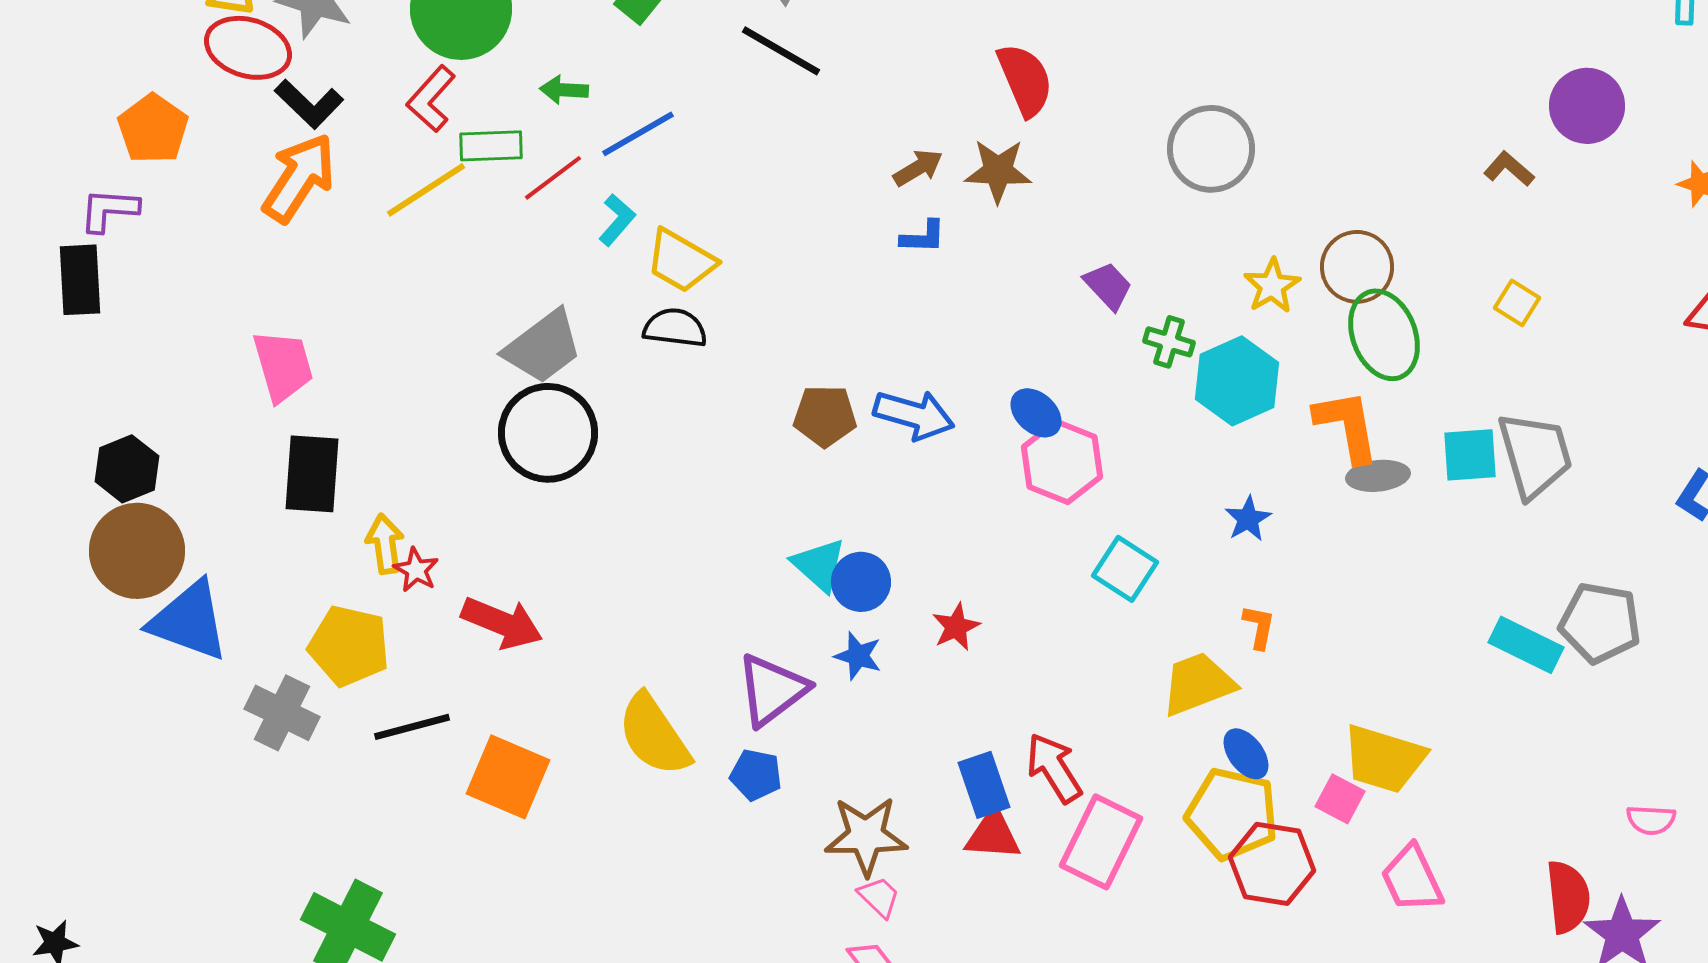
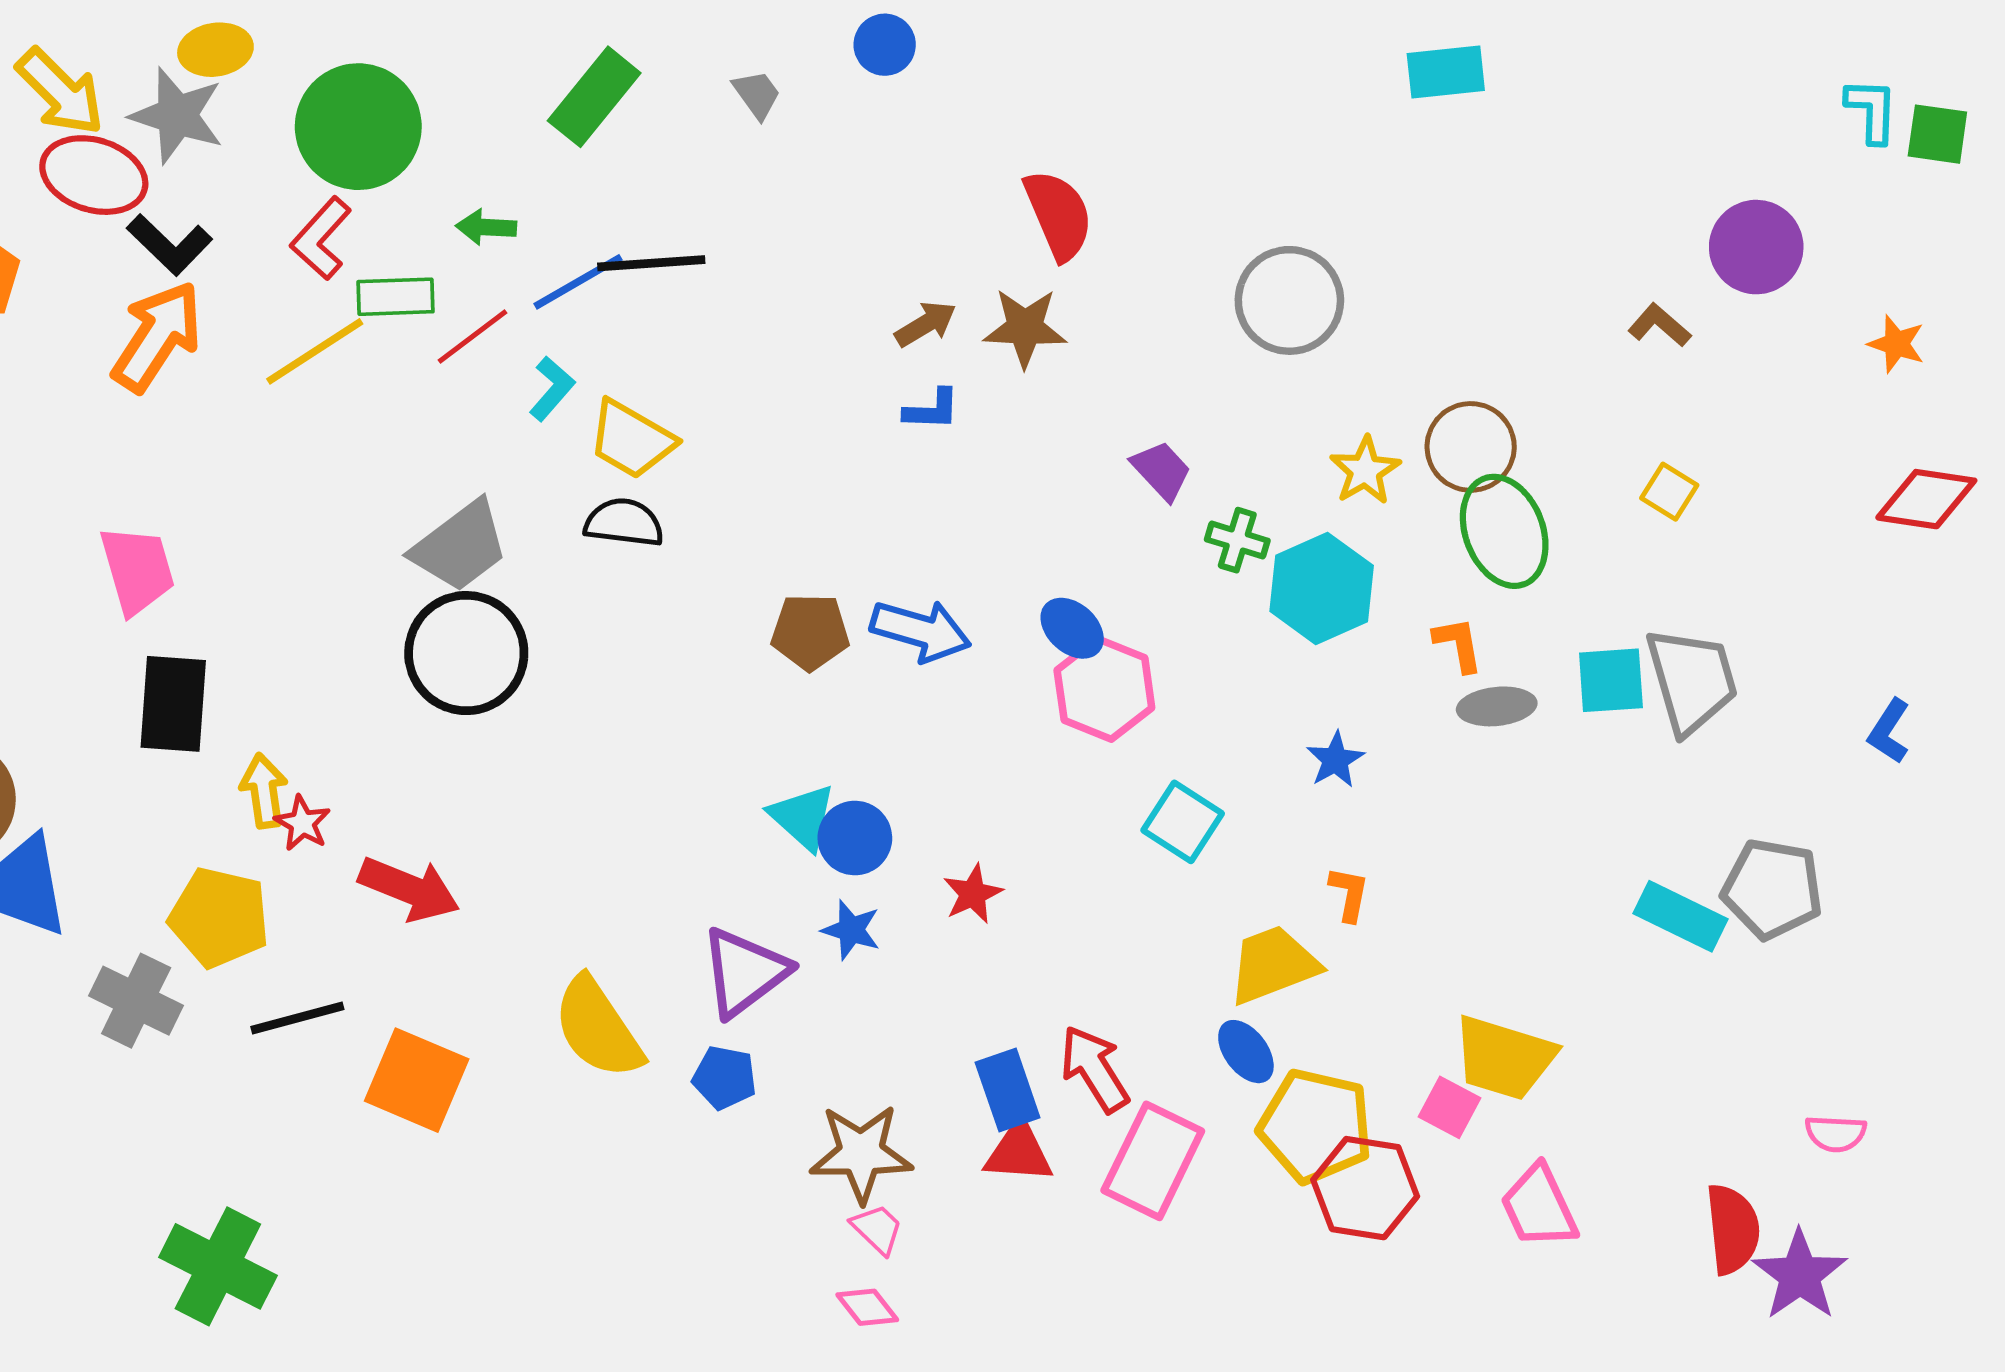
black line: (781, 51) -> (651, 263), moved, turned -34
orange L-shape: (1347, 426) -> (1458, 644), size x0.6
blue ellipse: (1246, 754) -> (1246, 1052), moved

